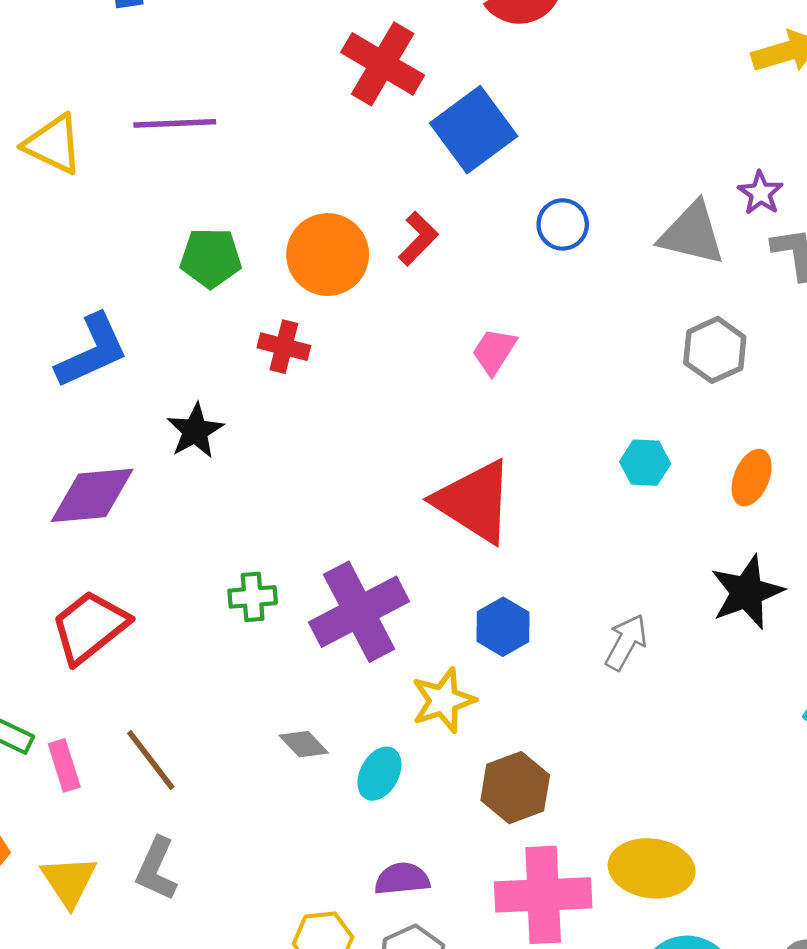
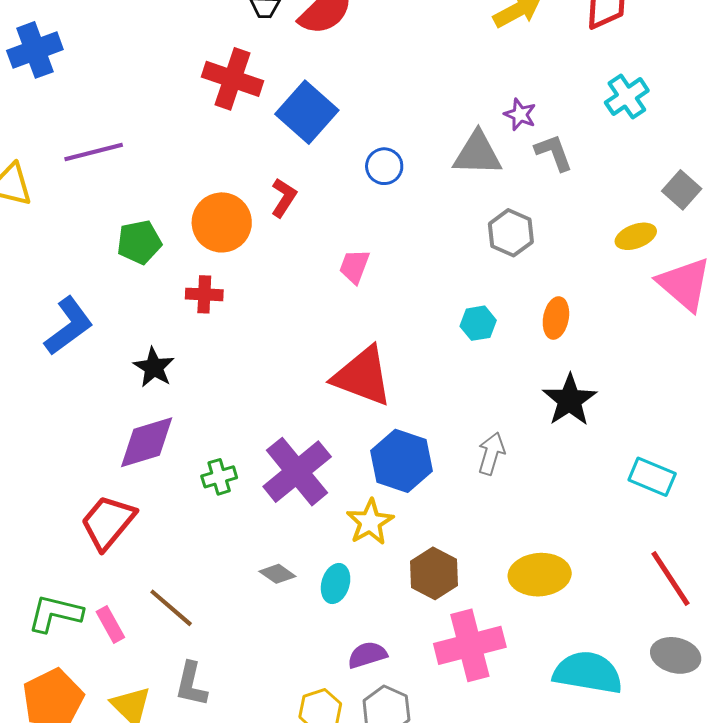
purple diamond: (92, 495) -> (147, 442), moved
blue hexagon: (503, 627) -> (402, 461), size x1.5
yellow ellipse: (652, 868) -> (540, 575), moved

